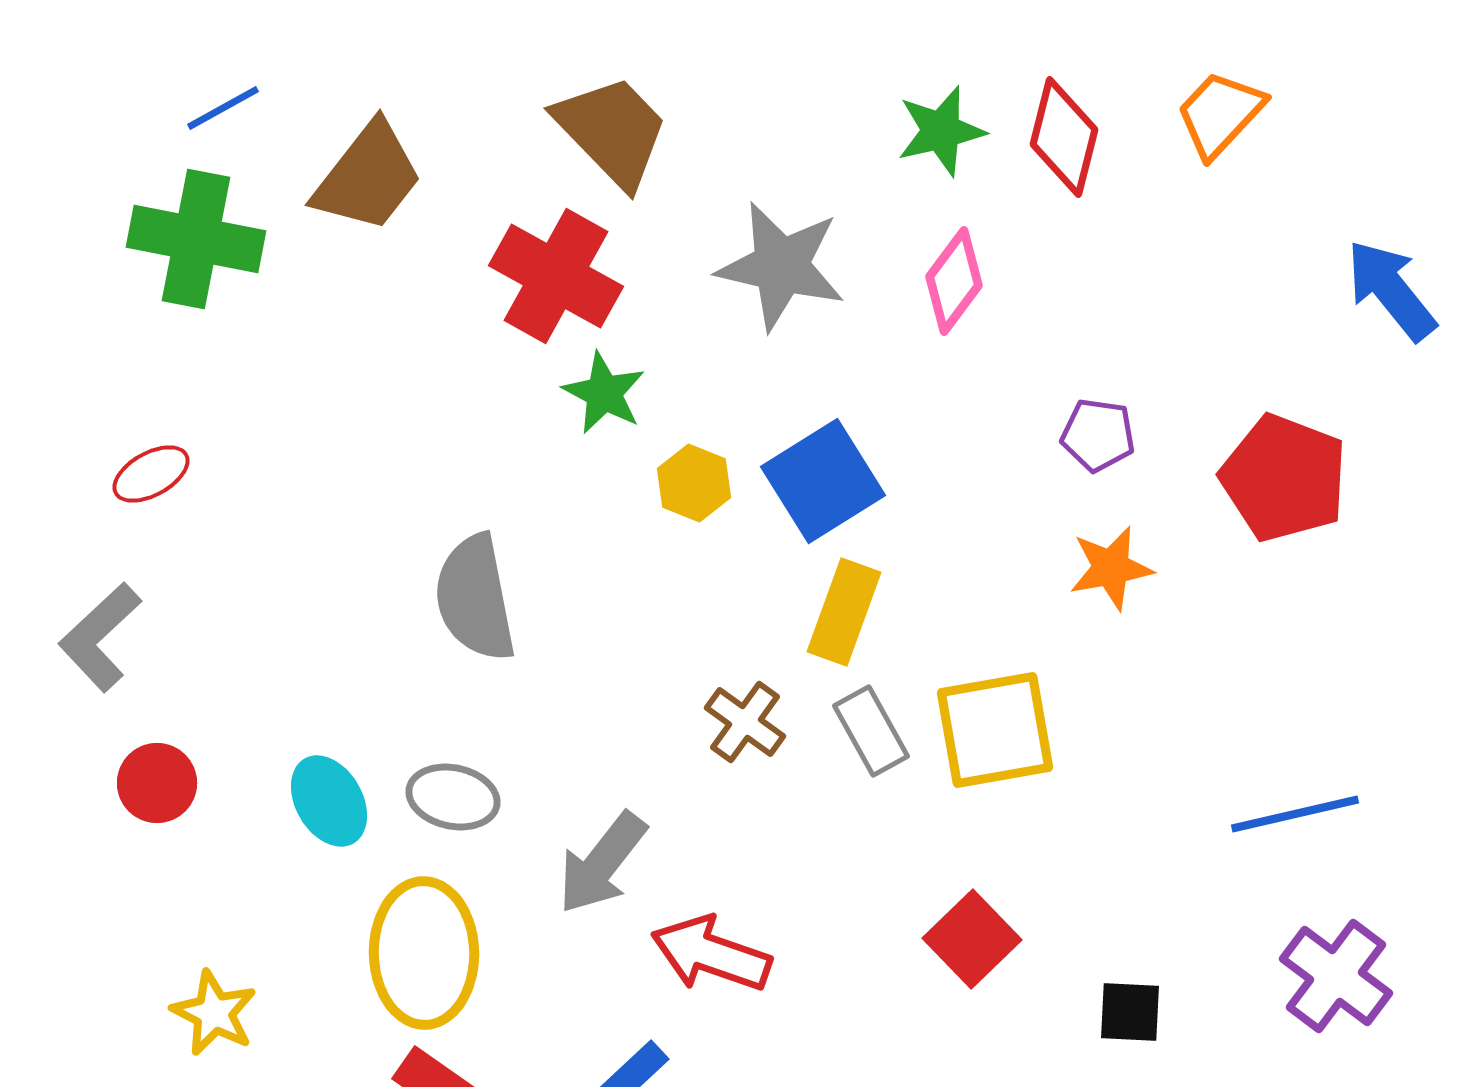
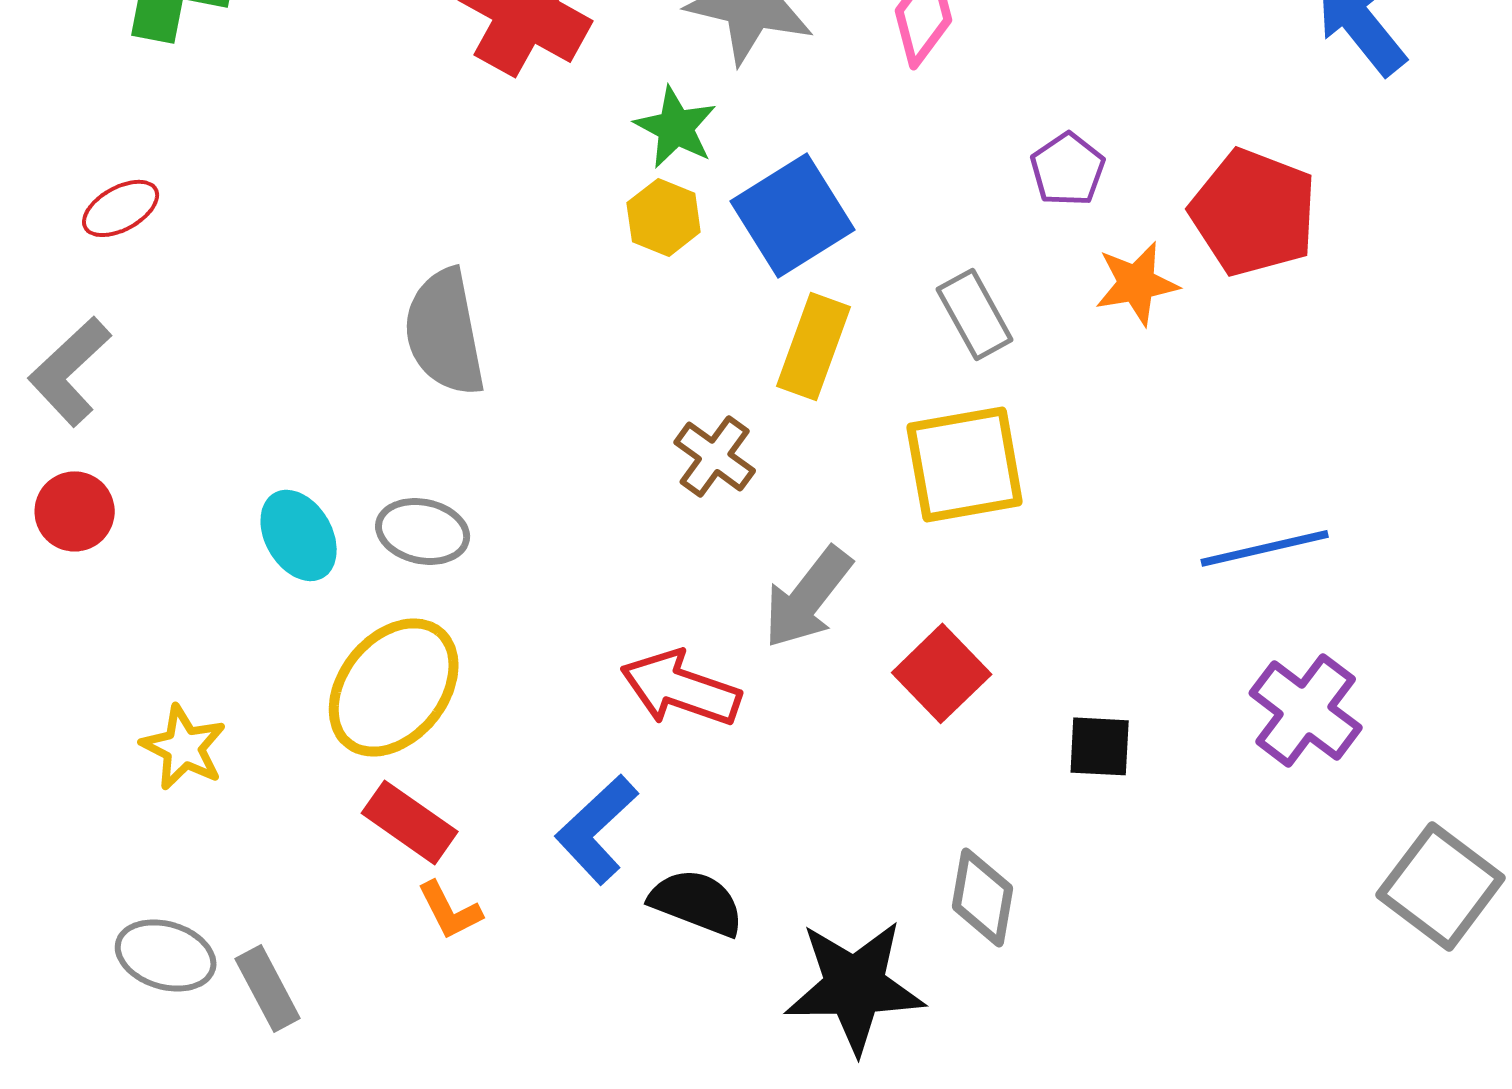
green star: (604, 393) -> (676, 127), moved
purple pentagon: (1098, 435) -> (1068, 169), turned 30
orange star: (1111, 568) -> (1137, 283), moved
gray rectangle: (871, 731) -> (975, 314), moved
red circle: (157, 783) -> (75, 511), moved
gray arrow: (602, 863) -> (808, 597), moved
yellow ellipse: (424, 953) -> (394, 687), turned 40

